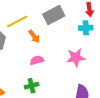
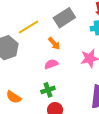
orange arrow: (34, 36) -> (54, 43), moved

